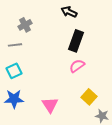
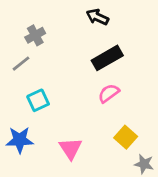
black rectangle: (76, 41) -> (107, 58), turned 40
gray line: (15, 45) -> (21, 64), turned -32
cyan square: (14, 71) -> (38, 100), moved

